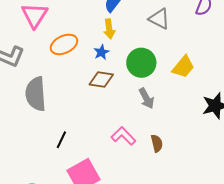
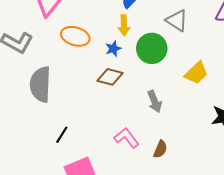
orange ellipse: (64, 44) -> (75, 36), turned 36
green circle: (141, 63) -> (152, 48), moved
brown semicircle: (157, 143) -> (160, 149), turned 30

